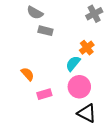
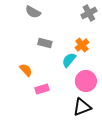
gray rectangle: (45, 31) -> (45, 43), moved
pink circle: (79, 87) -> (86, 81), moved
black triangle: (87, 113) -> (82, 107), turned -48

